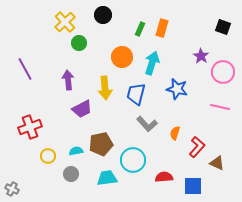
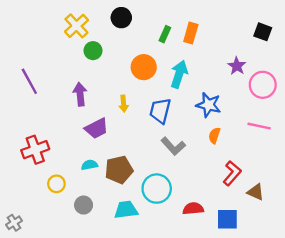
yellow arrow: (105, 88) -> (124, 104), size x0.6
orange semicircle: (175, 133) -> (214, 136), moved
cyan semicircle: (76, 151) -> (89, 165), moved
gray cross: (12, 189) -> (14, 223), turned 32

